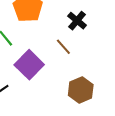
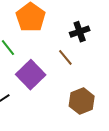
black cross: (77, 21) -> (80, 32), turned 30

